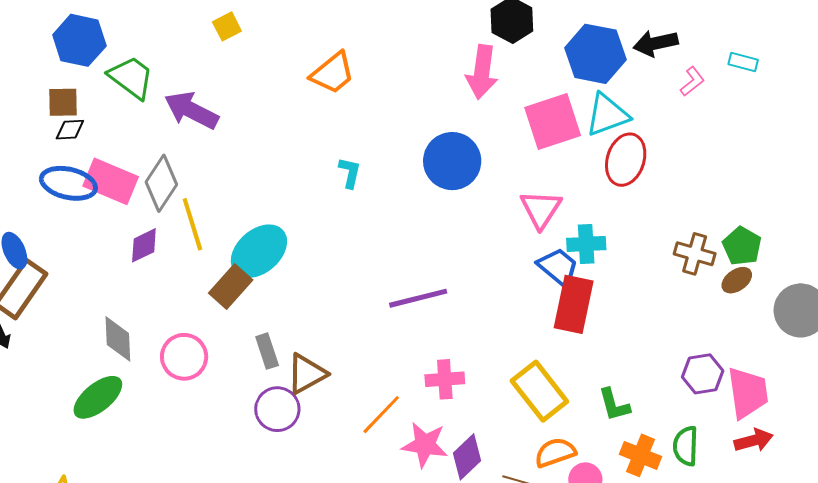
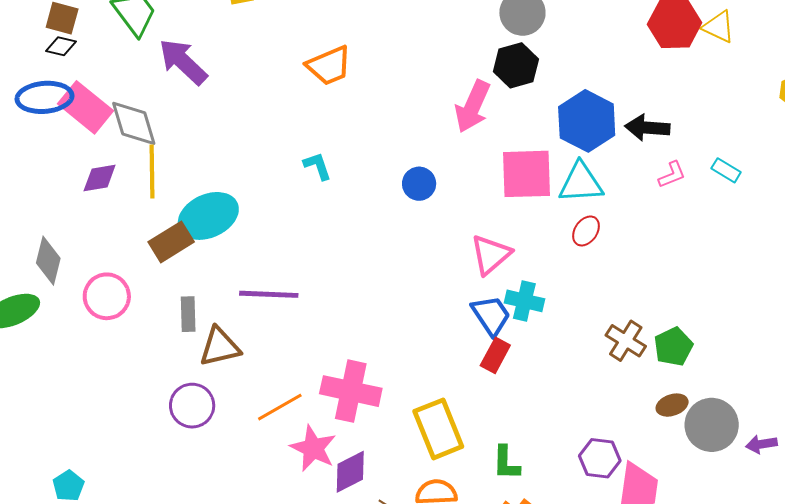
red ellipse: (626, 160) -> (586, 231), size x0.6
blue circle: (452, 161) -> (419, 184), size x0.6
cyan L-shape: (350, 173) -> (318, 166), turned -48
blue ellipse: (68, 183) -> (45, 97), turned -34
gray diamond: (161, 183) -> (134, 123), turned -66
brown ellipse: (737, 280) -> (672, 405), moved
purple line: (418, 298) -> (269, 294), moved
red rectangle: (574, 304) -> (495, 355), size x0.6
pink cross: (445, 379) -> (351, 391), size x1.5
purple circle: (277, 409) -> (192, 406), moved

